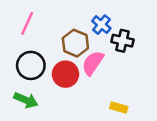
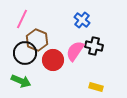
black cross: (122, 41) -> (94, 46), moved
brown hexagon: (75, 43) -> (37, 40), moved

